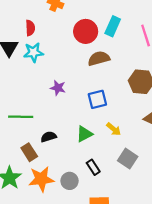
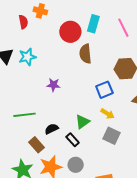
red semicircle: (30, 28) -> (23, 22), moved
brown semicircle: (99, 58) -> (85, 54), turned -72
blue square: (97, 99) -> (104, 90), moved
gray square: (128, 159) -> (112, 136), moved
black rectangle: (93, 167) -> (73, 140), moved

